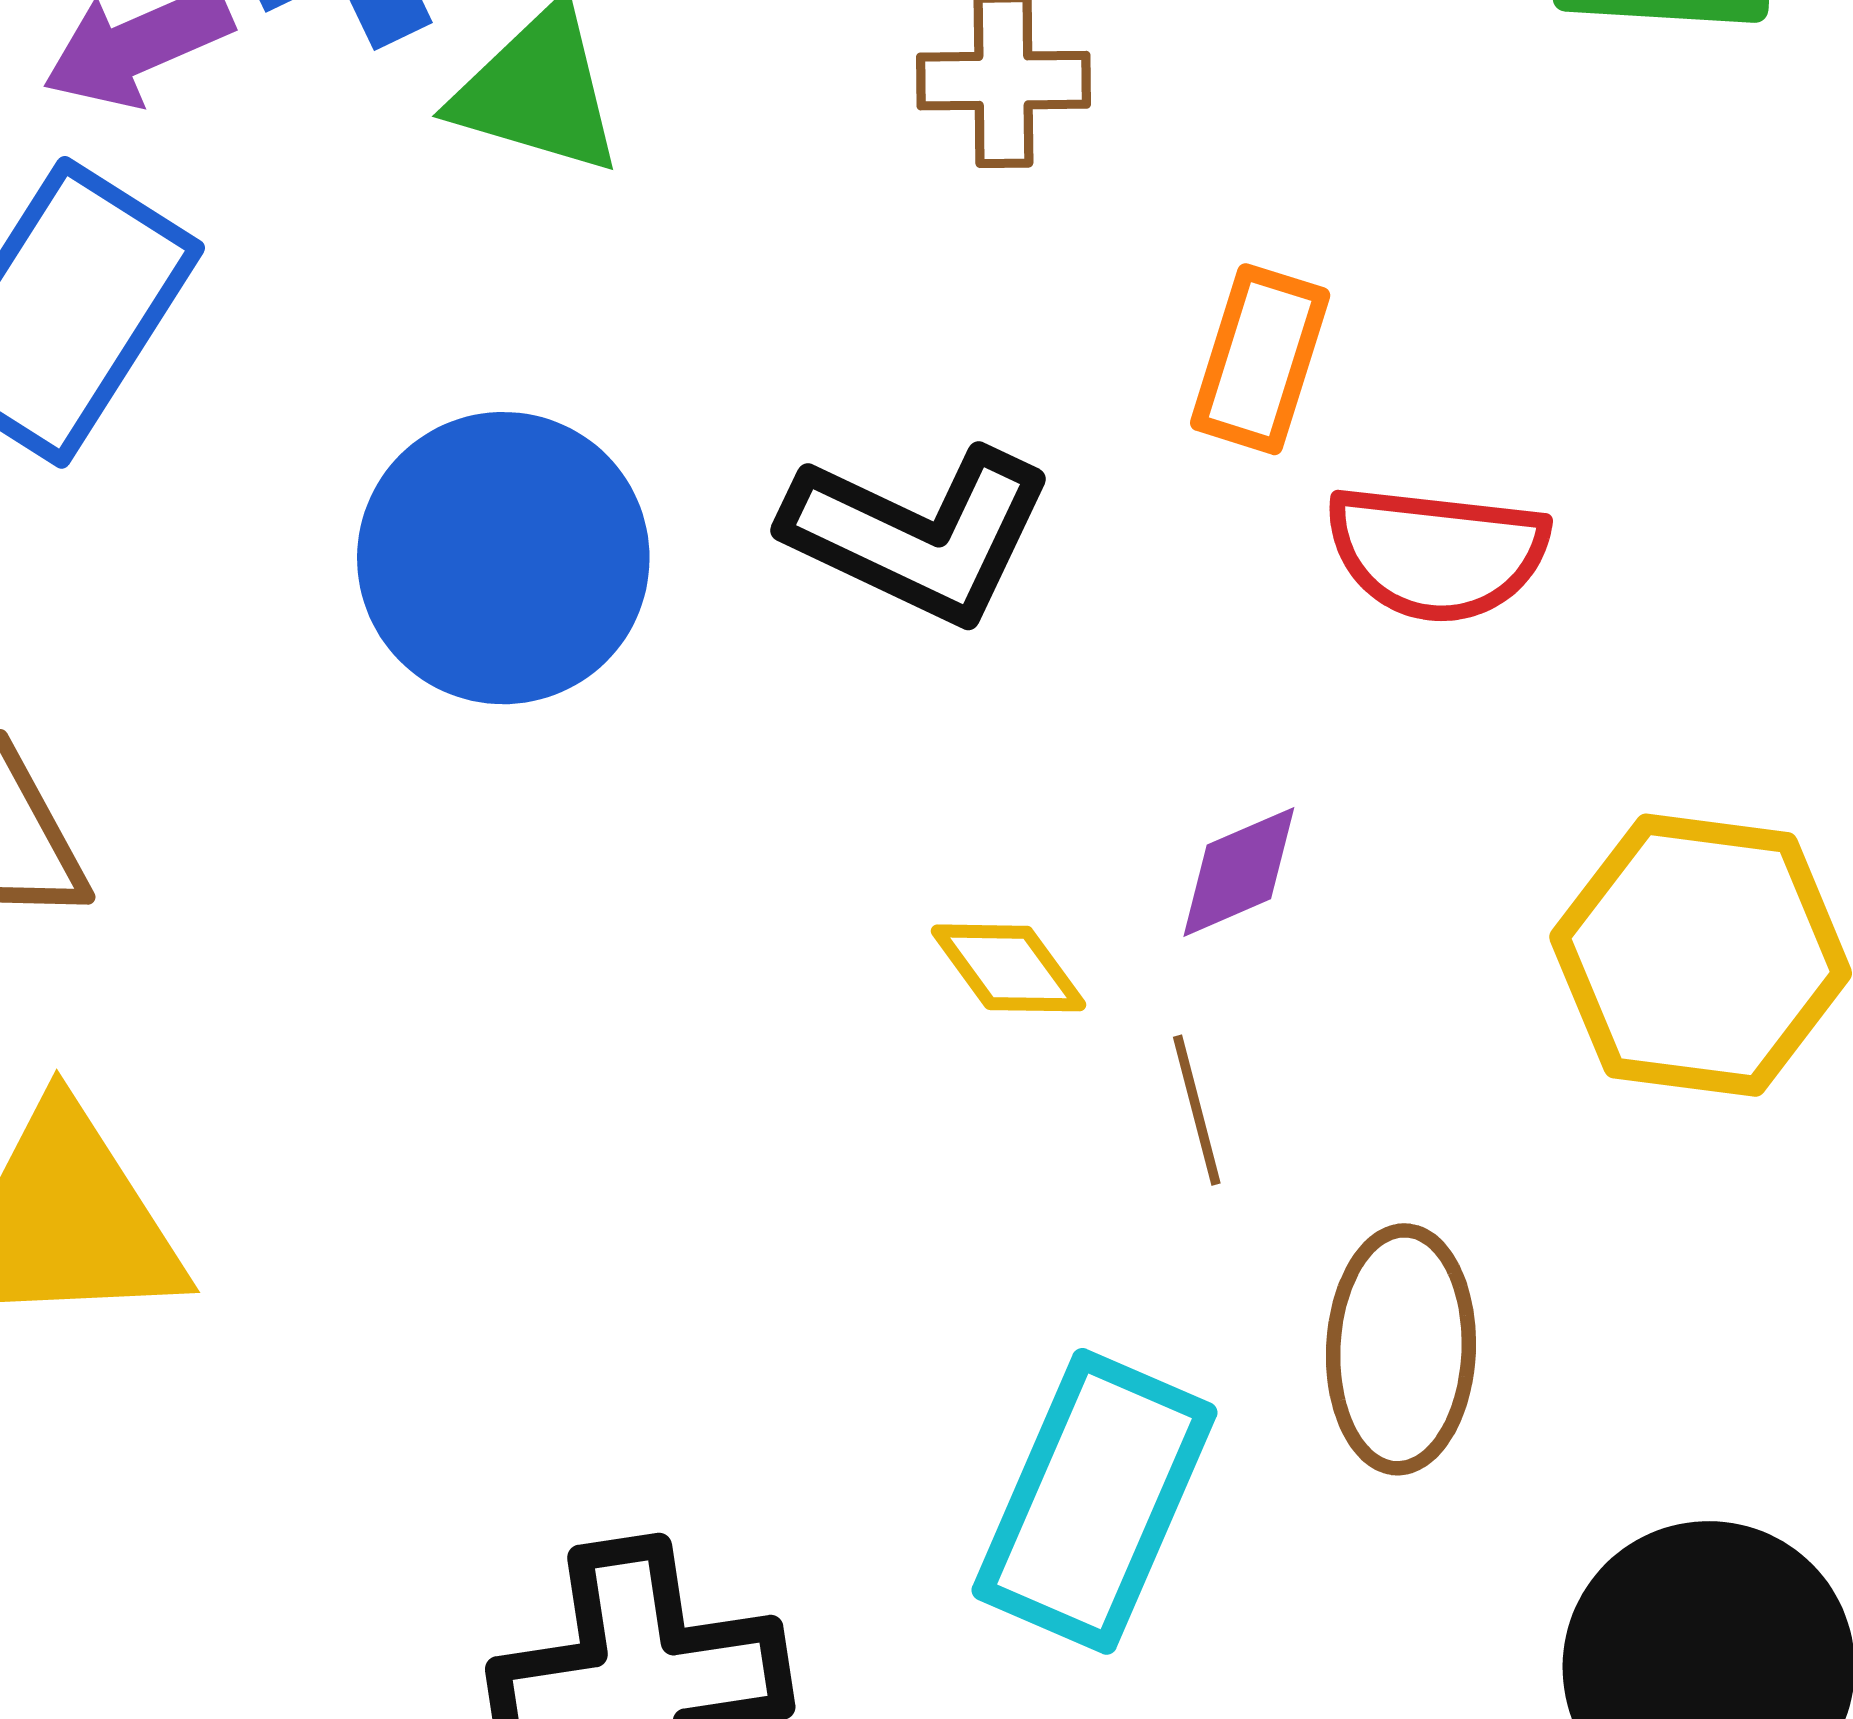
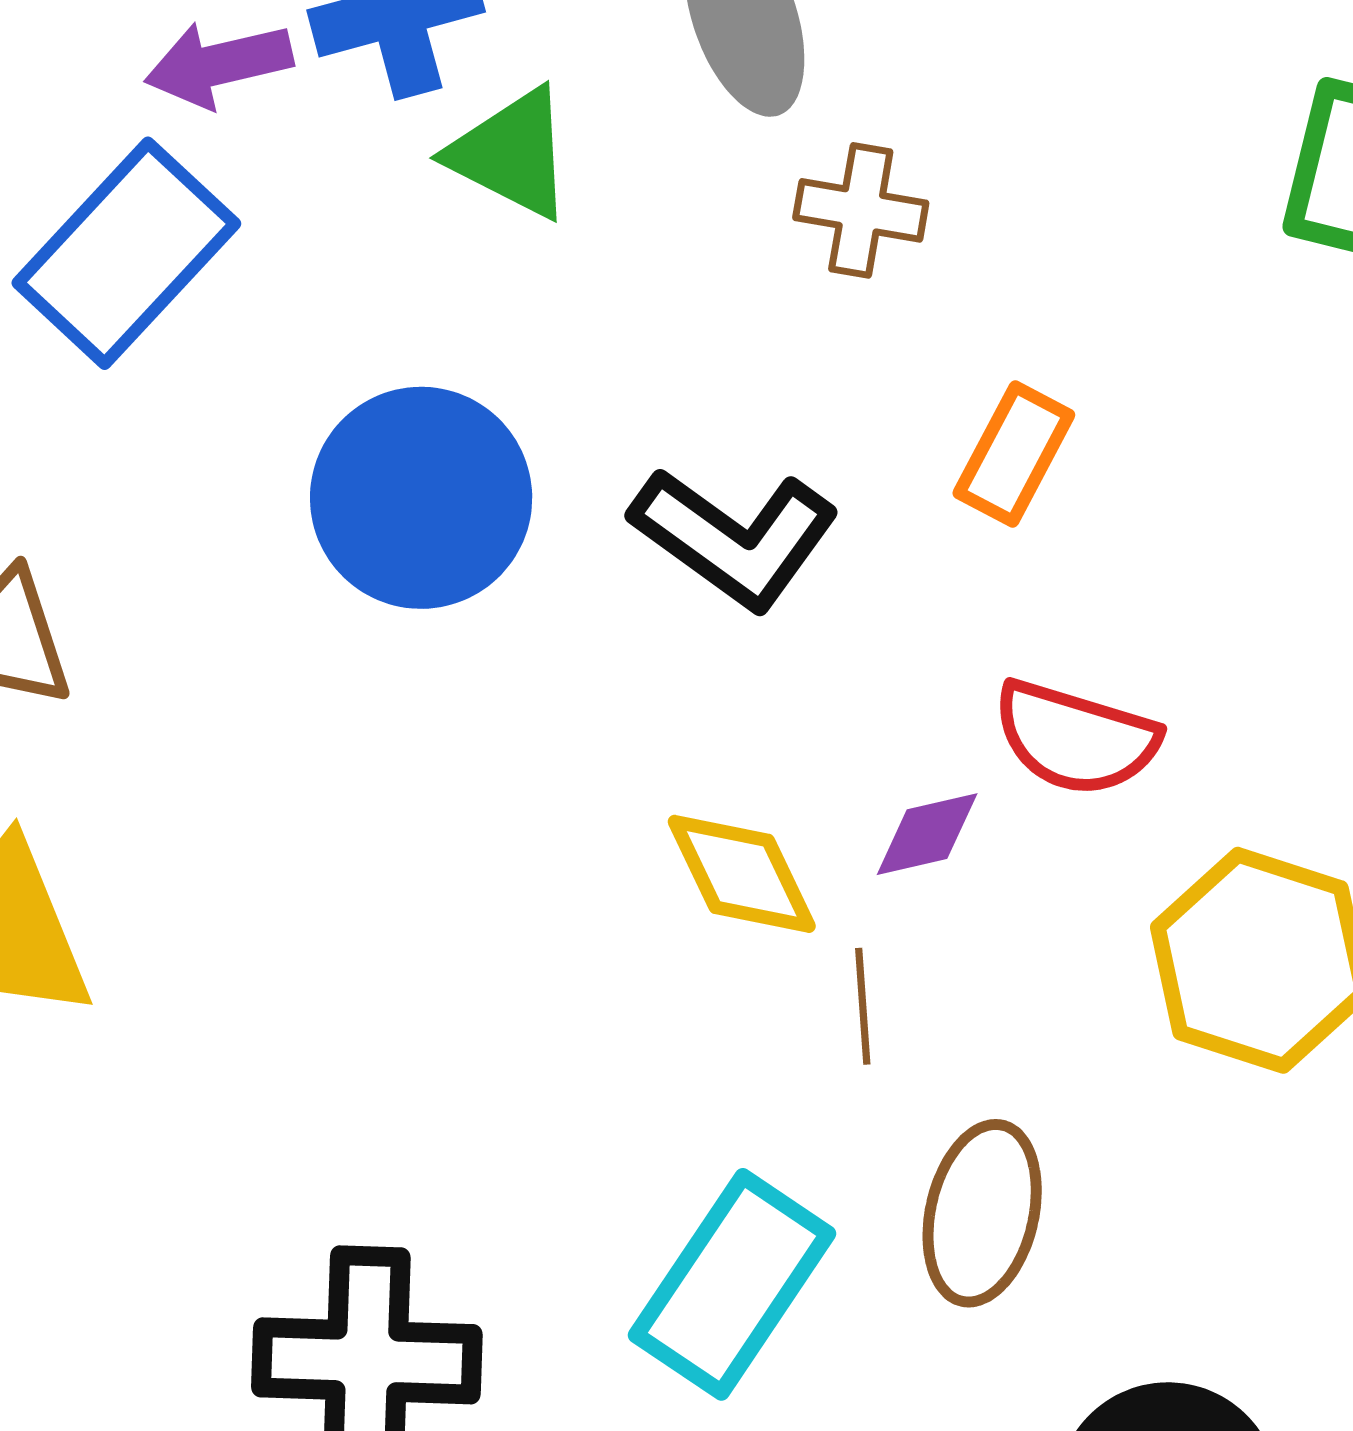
red semicircle: (1437, 553) -> (1076, 738), moved
yellow diamond: (1008, 968) -> (742, 874), size x1.4

